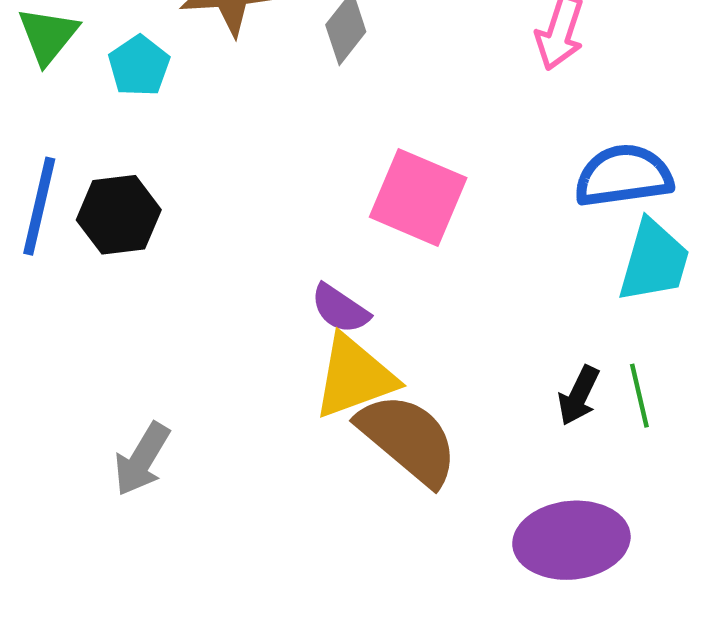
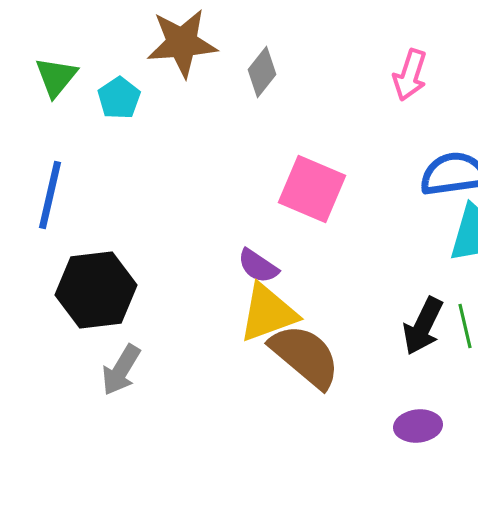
black hexagon: (119, 215) -> (96, 290), moved, size x1.4
black arrow: (579, 396) -> (423, 326), size x1.4
purple ellipse: (571, 540) -> (418, 426), size x0.6

